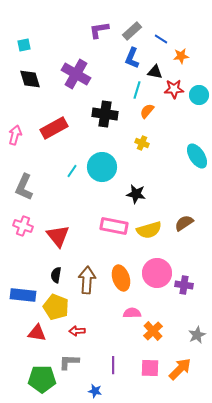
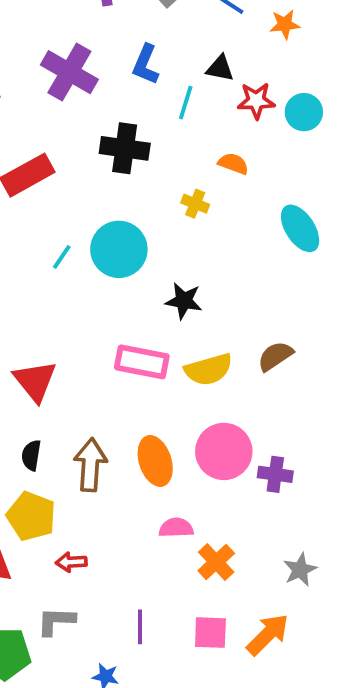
orange star: (181, 56) -> (285, 24), moved
blue L-shape: (132, 58) -> (146, 64), moved
orange semicircle: (147, 111) -> (233, 164), moved, turned 70

